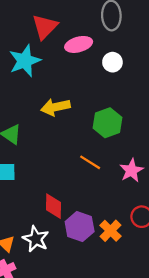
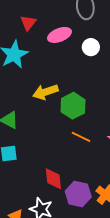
red triangle: (45, 27) -> (28, 23), size x0.7
green hexagon: (107, 123) -> (73, 106), moved

